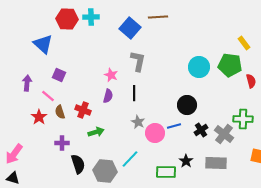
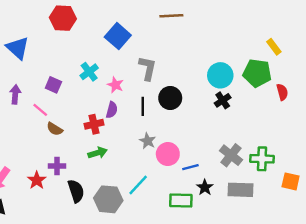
cyan cross: (91, 17) -> (89, 72), moved, turned -35
blue square: (130, 28) -> (118, 36), moved
blue triangle: (43, 44) -> (18, 48), moved
black circle: (187, 105) -> (170, 98), moved
red cross: (83, 110) -> (94, 124), moved, turned -35
brown semicircle: (60, 112) -> (55, 129), turned -40
red star: (39, 117) -> (37, 180), moved
green cross: (243, 119) -> (262, 159), moved
blue line: (174, 126) -> (190, 167), moved
black cross: (201, 130) -> (223, 100), moved
gray cross: (224, 134) -> (231, 155), moved

